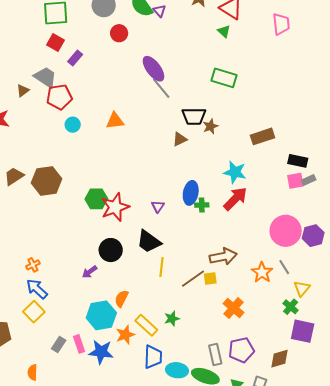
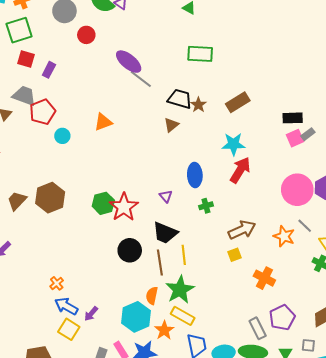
black trapezoid: (194, 116) -> (180, 99), turned -150
brown rectangle: (262, 136) -> (238, 102), moved
green cross: (202, 205) -> (206, 206), moved
purple arrow: (90, 272) -> (91, 314), moved
brown line: (193, 279) -> (160, 263), moved, turned -50
green star: (172, 319) -> (180, 290), moved, size x1.8

